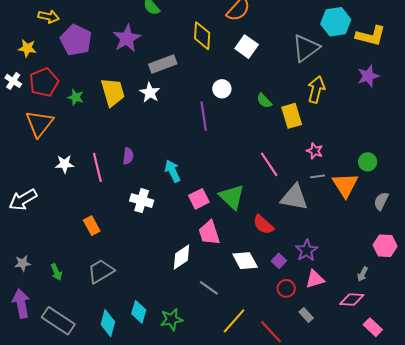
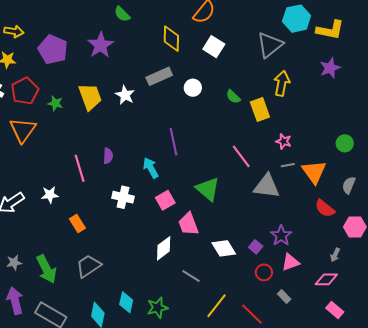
yellow arrow: (49, 17) -> (14, 31), moved
gray rectangle: (163, 64) -> (159, 76), moved
purple line: (204, 116) -> (173, 142), moved
green circle: (368, 162) -> (345, 143), moved
white star: (65, 164) -> (50, 195), moved
pink square: (199, 199) -> (165, 200), moved
red semicircle: (263, 225) -> (325, 208), moved
green arrow: (56, 272) -> (46, 269), size x1.8
pink rectangle: (373, 327) -> (335, 310), moved

